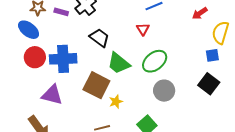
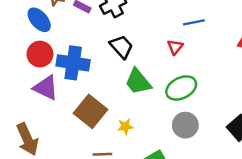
brown square: (96, 85) -> (91, 111), moved
purple triangle: (52, 95) -> (46, 88), moved

